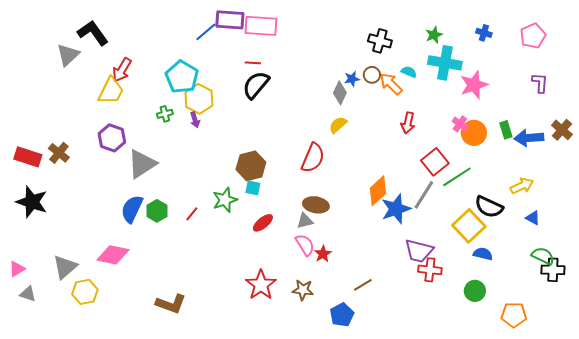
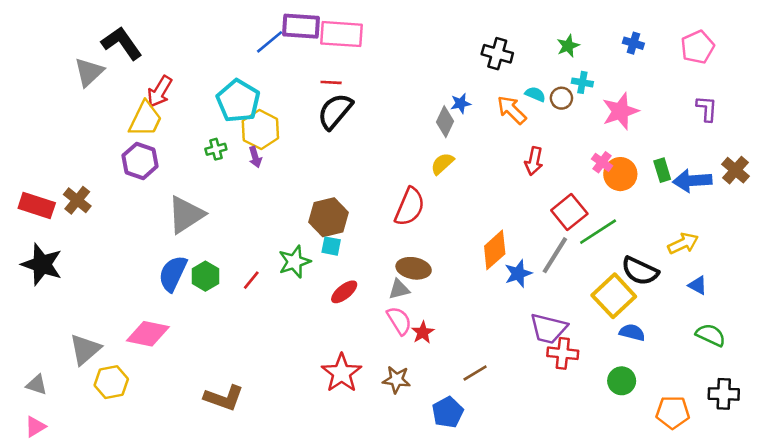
cyan cross: (445, 63) -> (582, 82), size x0.5
brown circle: (372, 75) -> (561, 98), moved
purple hexagon: (112, 138) -> (140, 161), moved
blue star: (396, 209) -> (518, 274), size x0.7
pink triangle: (17, 269) -> (35, 427), moved
black cross: (553, 270) -> (724, 394), moved

